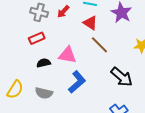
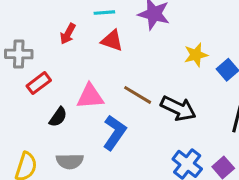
gray cross: (39, 12) -> (19, 54), moved
brown line: (99, 45) -> (138, 95), moved
black semicircle: (44, 63) -> (58, 117), turned 152

